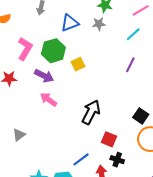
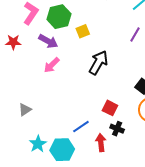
pink arrow: (49, 99) -> (52, 65), turned -84
black arrow: (91, 112) -> (98, 63), moved
gray triangle: (19, 135) -> (25, 110), moved

